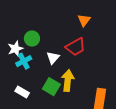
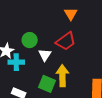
green circle: (32, 39) -> (30, 40), moved
cyan cross: (24, 61) -> (16, 62), turned 35

